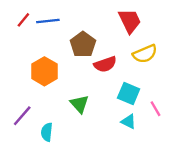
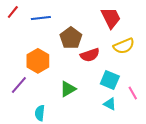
red line: (23, 20) -> (13, 12), moved
green triangle: (79, 104) -> (68, 89), turned 42
purple line: (22, 116) -> (19, 85), moved

